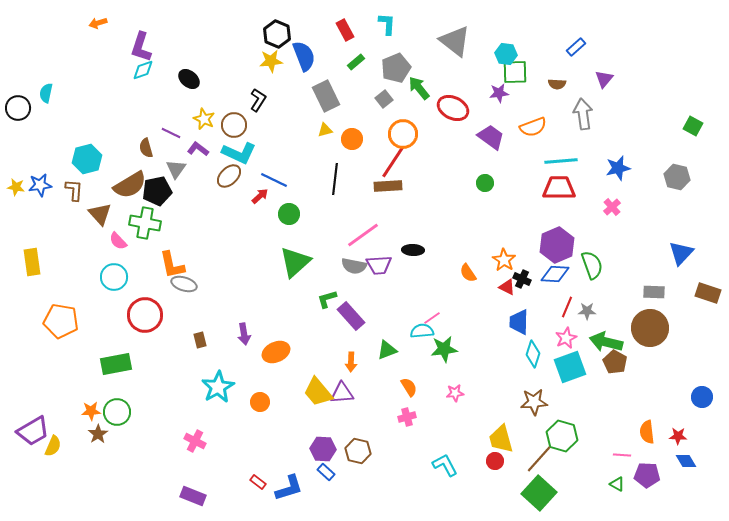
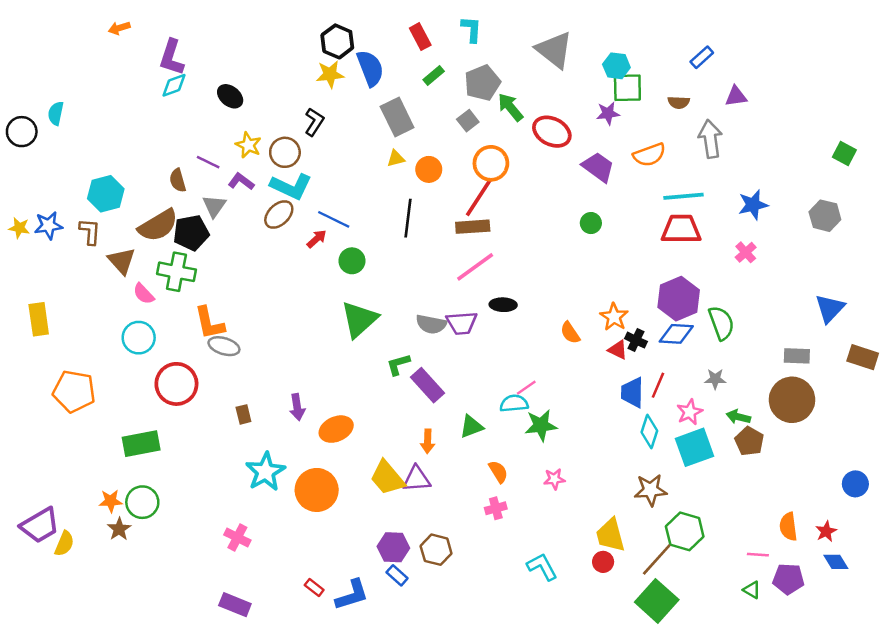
purple triangle: (604, 79) -> (736, 96), turned 42
pink line: (363, 235) -> (475, 267), moved
red line: (567, 307) -> (658, 385), moved
green arrow: (606, 342) -> (738, 417), size x0.6
orange circle: (260, 402) -> (317, 490), size x1.8
red star: (678, 436) -> (826, 531), turned -30

